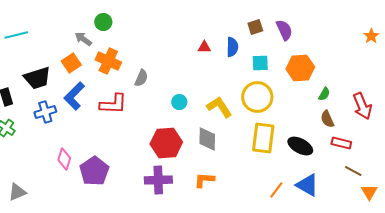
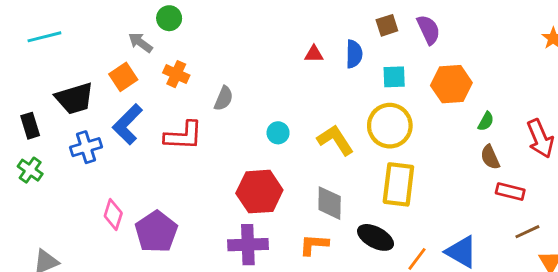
orange cross: (108, 61) -> (176, 74), size x0.7
gray diamond: (207, 139) -> (330, 203), moved
black ellipse: (300, 146) -> (375, 237), moved
brown line: (353, 171) -> (527, 232), turned -54

